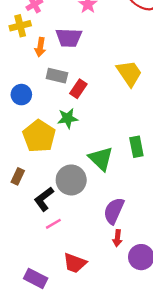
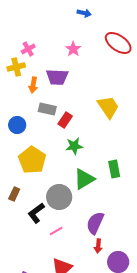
green star: (68, 118) -> (74, 146), moved
green triangle: (101, 159) -> (84, 179), turned 45
pink line: (53, 224) -> (56, 231), moved

